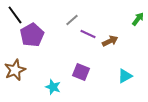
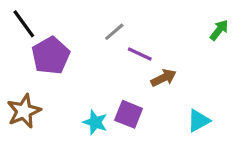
brown arrow: (110, 41) -> (164, 78), moved
cyan star: (53, 87) -> (95, 122), moved

